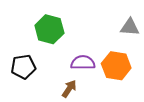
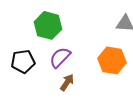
purple semicircle: (83, 63) -> (60, 57), moved, turned -45

